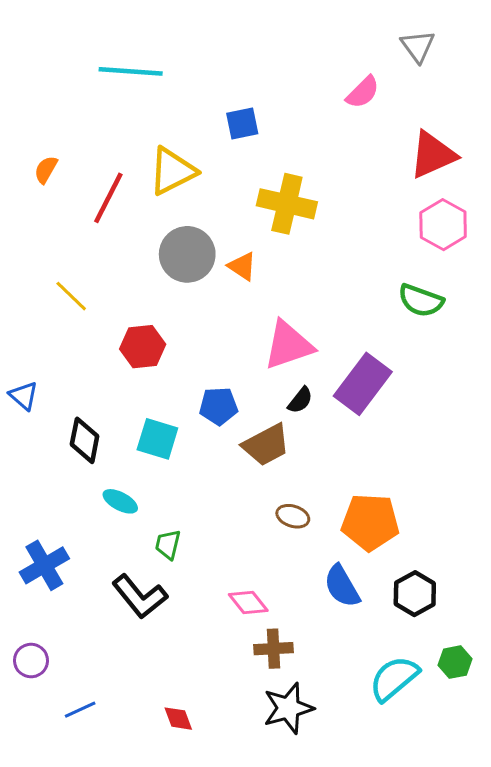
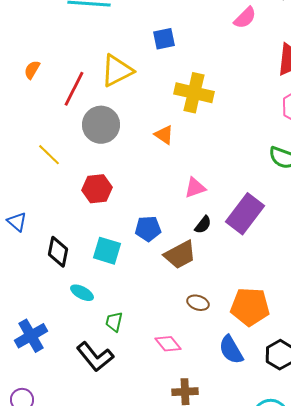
gray circle: (187, 254) -> (101, 125), moved
pink triangle: (288, 345) -> (195, 188), size x0.6
pink diamond: (248, 603) -> (168, 344), moved

